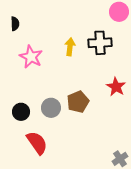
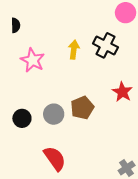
black cross: (100, 43) -> (105, 45), turned 30
red semicircle: (37, 143) -> (55, 158), moved

